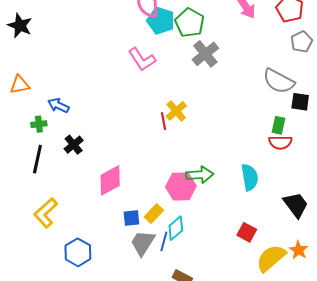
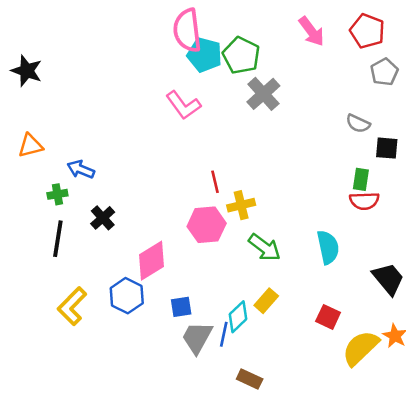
gray semicircle: (279, 81) -> (358, 123), size x0.6
yellow cross: (176, 111) -> (241, 205), moved, turned 30
green arrow: (200, 175) -> (265, 247), turned 44
pink hexagon: (181, 186) -> (207, 225), moved
yellow rectangle: (154, 214) -> (266, 301), moved
blue hexagon: (78, 252) -> (127, 296), moved

